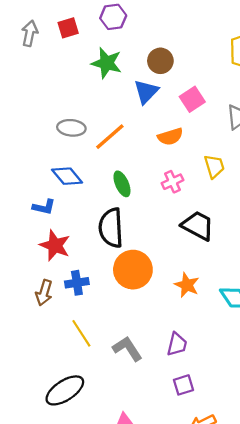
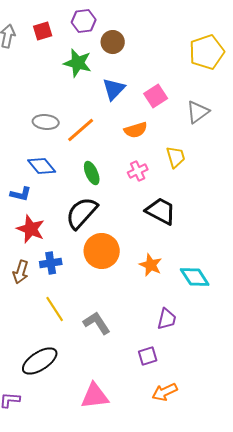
brown circle: (160, 61) -> (113, 42), moved
black semicircle: (111, 228) -> (82, 213), turned 45
purple trapezoid: (177, 344) -> (167, 319), moved

